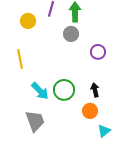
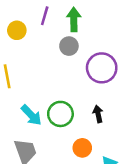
purple circle: (98, 52) -> (102, 68), size x1.6
orange circle: (90, 111) -> (82, 148), moved

